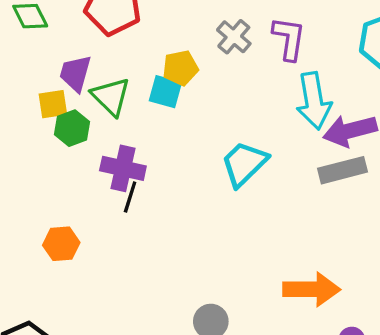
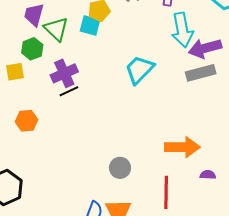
yellow square: (53, 104) -> (15, 72), moved
purple cross: (123, 168) -> (64, 73), turned -36
black line: (130, 197) -> (69, 91), turned 48

